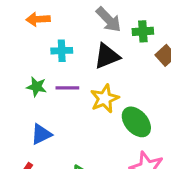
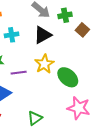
purple line: (67, 88) -> (19, 73), moved

